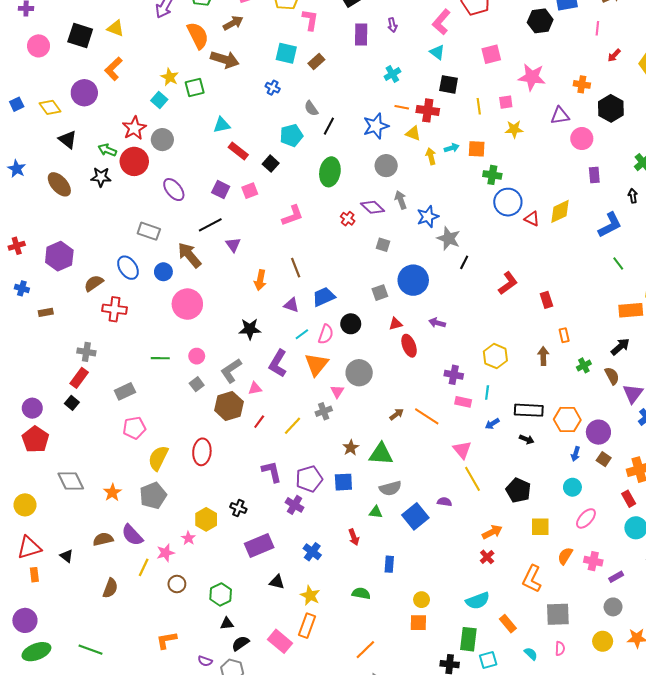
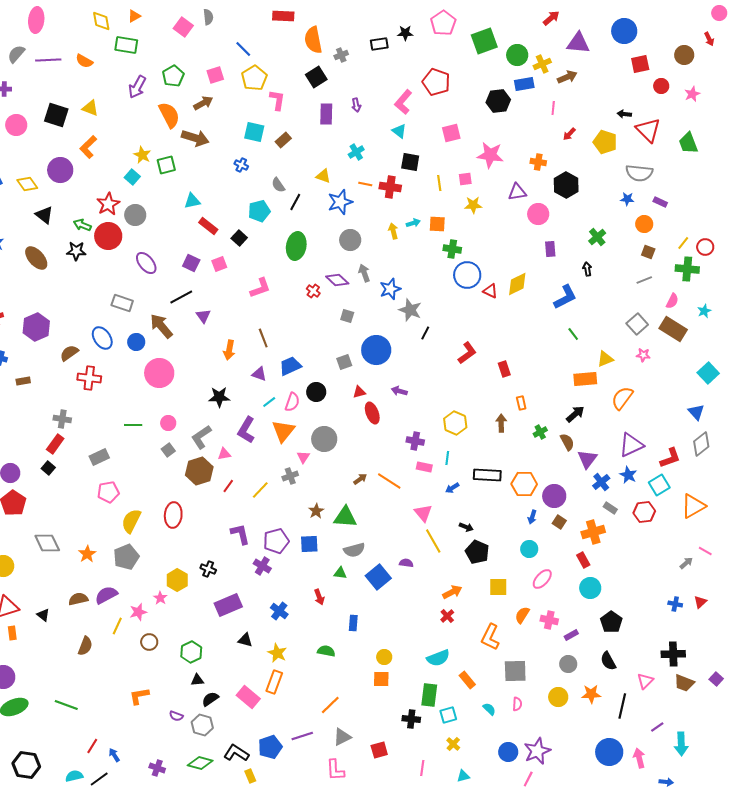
yellow triangle: (413, 133) -> (323, 176), moved
black arrow: (527, 439) -> (466, 527), moved
purple semicircle: (132, 535) -> (106, 595), turned 105

